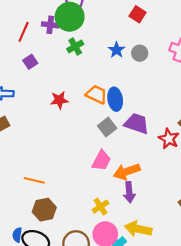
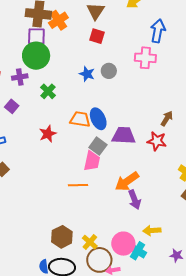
purple cross: (50, 25) -> (20, 77), moved
green cross: (75, 46) -> (48, 91), moved
pink trapezoid: (101, 161) -> (92, 161), moved
orange line: (34, 180) -> (78, 185), moved
yellow cross: (100, 207) -> (90, 242), moved
yellow arrow: (138, 229) -> (152, 231), size x0.7

